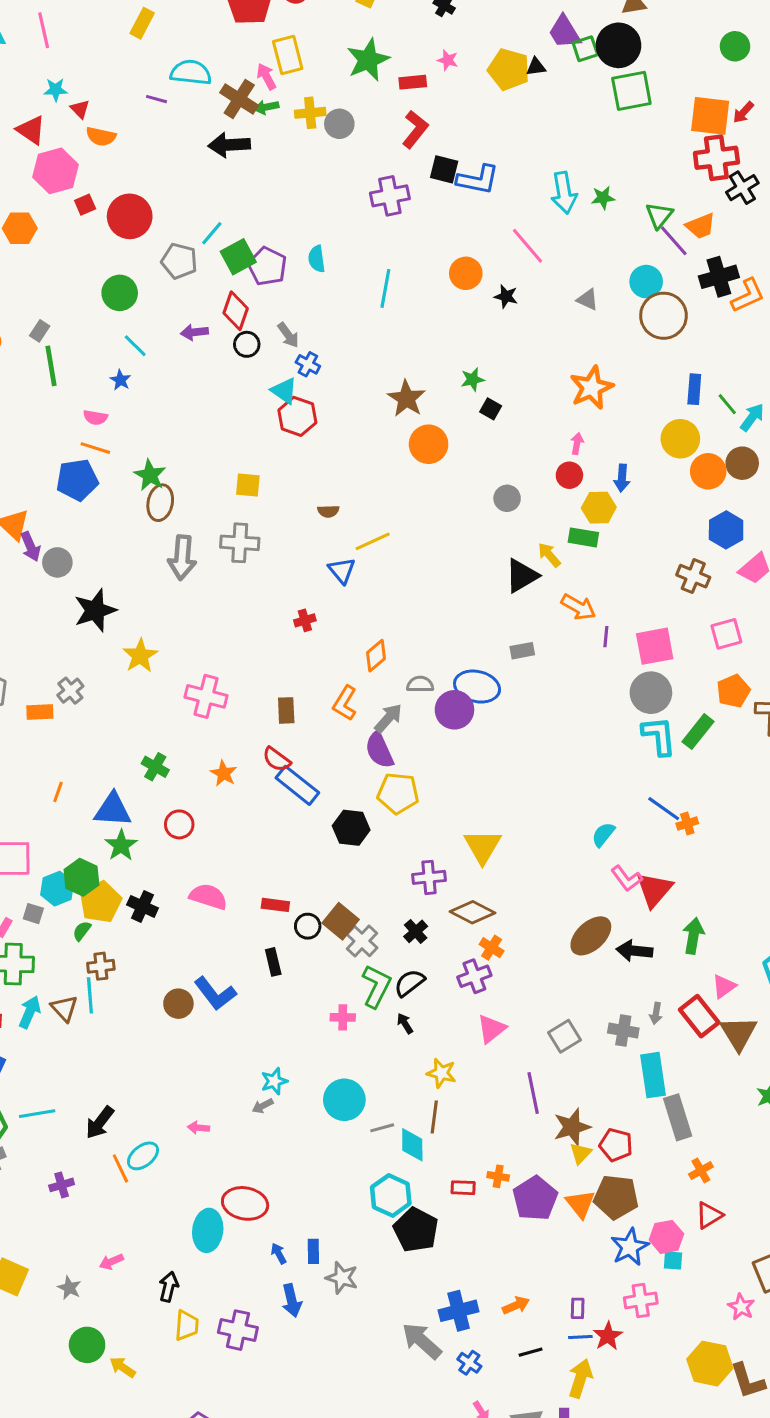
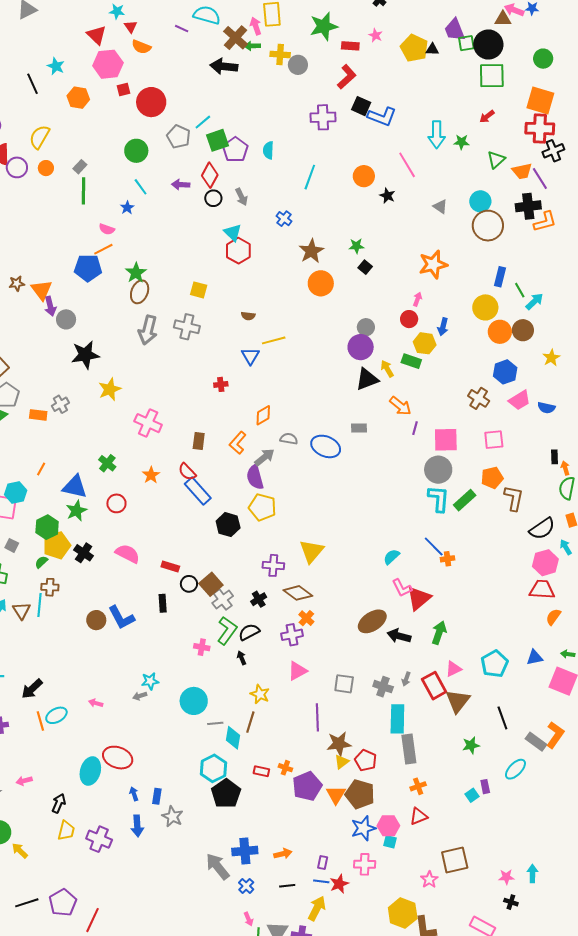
green circle: (735, 46) -> (543, 59), moved
red arrow: (743, 112) -> (487, 116), moved
purple line: (674, 241) -> (540, 179), moved
blue cross: (308, 364) -> (284, 219), moved
orange line: (95, 448) -> (103, 249), turned -54
purple circle: (454, 710) -> (361, 347), moved
cyan hexagon: (57, 889) -> (16, 493), moved
gray square: (564, 1036) -> (344, 684), turned 30

